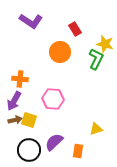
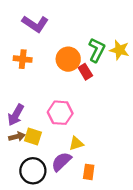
red rectangle: (75, 29) -> (85, 72), moved
green L-shape: (96, 59) -> (97, 50), moved
orange cross: (20, 79) -> (23, 59), moved
yellow triangle: (96, 129) -> (76, 143), moved

